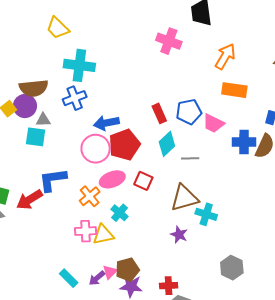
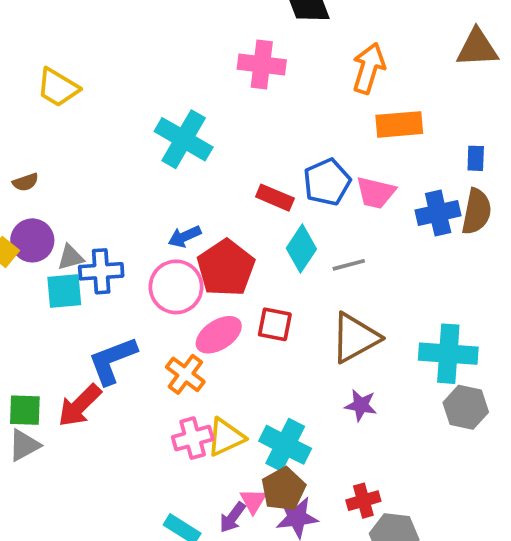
cyan cross: (79, 65) -> (184, 139), moved, turned 36
brown semicircle: (34, 88) -> (25, 182), moved, size x0.5
blue cross: (75, 98) -> (101, 271), moved, turned 30
red rectangle: (159, 113) -> (275, 198), turned -30
blue arrow: (106, 123) -> (185, 237), size x0.7
cyan cross: (120, 213) -> (285, 445), moved, size x1.5
cyan cross: (206, 214) -> (448, 354), moved, size x1.4
gray hexagon: (232, 268) -> (466, 407), moved

